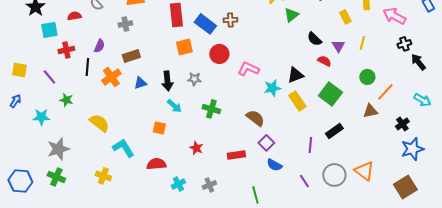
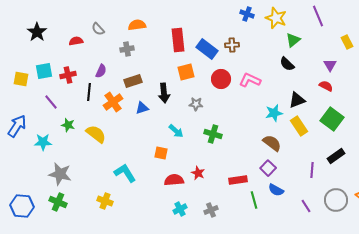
cyan square: (49, 30) -> (44, 71), moved
black semicircle: (314, 39) -> (287, 64), moved
purple triangle: (338, 46) -> (330, 65), moved
pink L-shape: (248, 69) -> (250, 80), moved
yellow square: (19, 70) -> (21, 79), moved
black arrow: (167, 81) -> (164, 93), moved
blue arrow: (15, 101) -> (17, 126), size x1.6
brown semicircle: (255, 118) -> (272, 143), moved
yellow semicircle: (99, 123) -> (96, 134), moved
gray star: (58, 149) -> (60, 174), turned 30
red semicircle: (156, 164) -> (174, 180), moved
green line: (255, 195) -> (254, 200), moved

